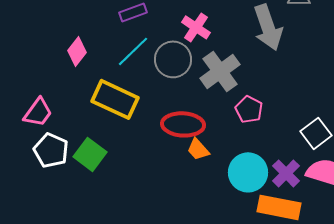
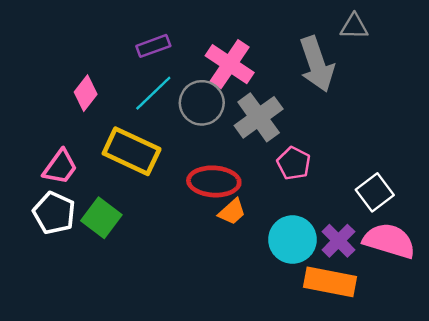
pink cross: (196, 27) -> (230, 64), size x1.4
pink trapezoid: (38, 112) -> (60, 167), moved
orange trapezoid: (198, 149) -> (232, 212), turned -90

